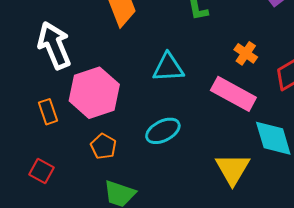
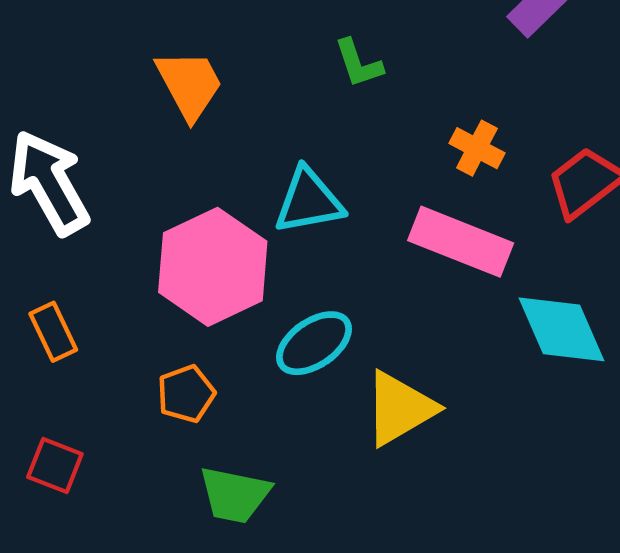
pink hexagon: (94, 93) -> (213, 267), moved
orange pentagon: (104, 146) -> (186, 394), turned 30
yellow triangle: (233, 169) -> (400, 408), moved, turned 36

